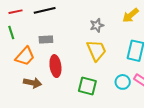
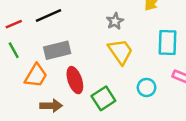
gray rectangle: (46, 39) -> (57, 50), size x1.5
cyan circle: (123, 82) -> (147, 87), moved
green square: (87, 86) -> (103, 98), moved, turned -36

